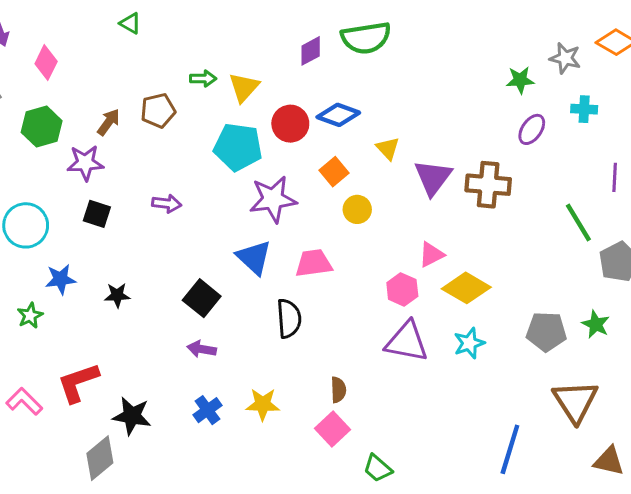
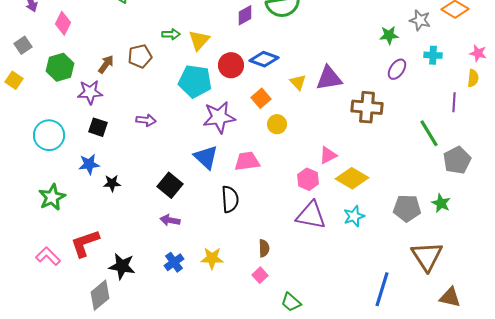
purple triangle: (433, 177) -> (329, 78), moved, turned 44
blue star: (61, 279) -> (89, 164), moved
green star: (30, 316) -> (52, 197), size x1.5
pink square: (333, 429) -> (260, 275), size x0.7

